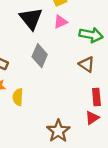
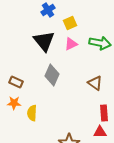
green arrow: (91, 35) -> (100, 43), moved
red triangle: (92, 118) -> (100, 132), turned 32

